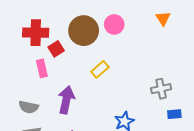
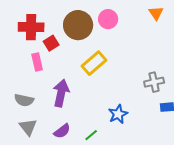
yellow rectangle: (100, 69) -> (94, 63), size x1.4

